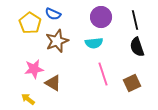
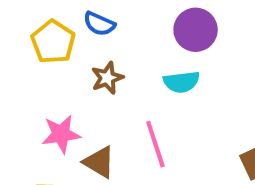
brown star: (57, 41) -> (107, 78), size x0.7
pink line: (103, 74) -> (155, 144), moved

